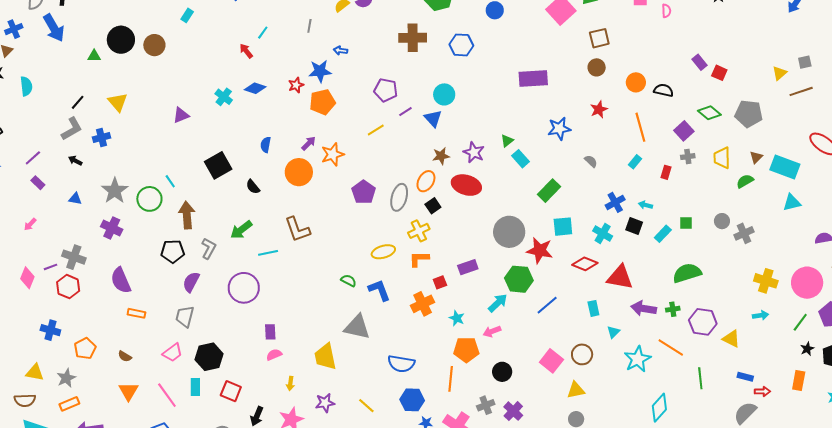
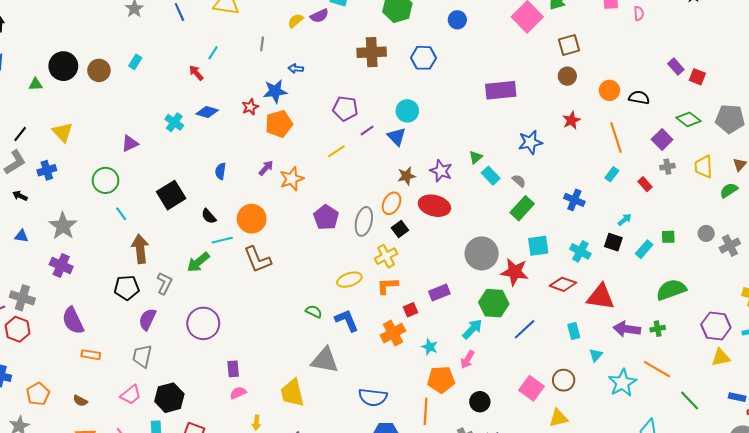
cyan rectangle: (187, 15) -> (135, 62), moved
gray semicircle: (591, 161) -> (519, 181), moved
orange circle: (299, 172) -> (252, 219), moved
red rectangle: (666, 172) -> (645, 184), turned -56
green circle: (149, 199) -> (105, 180), moved
blue cross: (615, 202) -> (574, 200), moved, turned -36
cyan arrow: (645, 205) -> (625, 220), turned 128
cyan line: (268, 253) -> (222, 240), moved
purple hexagon: (703, 322) -> (716, 326), moved
pink arrow: (492, 331) -> (467, 359), turned -36
yellow triangle: (731, 339) -> (721, 357), turned -36
green line: (700, 378) -> (690, 401), turned -35

